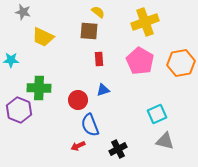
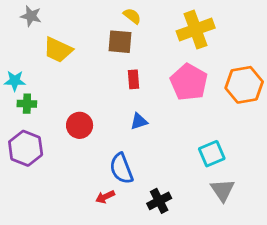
green cross: (39, 88) -> (27, 104), moved, size x0.6
red circle: (78, 100) -> (80, 125), moved
gray triangle: (165, 141) -> (223, 190), turned 42

